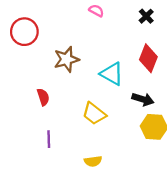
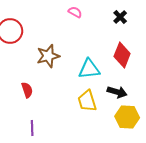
cyan triangle: (112, 74) -> (89, 69), turned -35
yellow trapezoid: (94, 114) -> (87, 101), moved, turned 35

